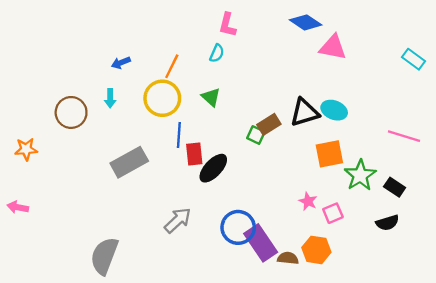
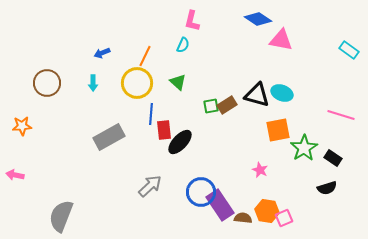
brown circle: (71, 112) -> (47, 83), moved
black triangle: (304, 112) -> (257, 95), turned 32
green square: (256, 135) -> (211, 106), moved, turned -35
pink square: (333, 213) -> (284, 218), moved
gray semicircle: (104, 256) -> (61, 216), moved

